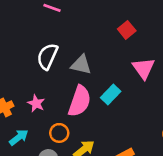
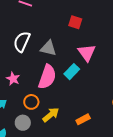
red square: (127, 30) -> (75, 22), moved, turned -32
pink triangle: (144, 68) -> (87, 53), moved

